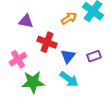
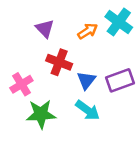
purple triangle: (26, 21) -> (45, 29), moved, turned 35
purple rectangle: (94, 56) -> (120, 80), size x1.5

